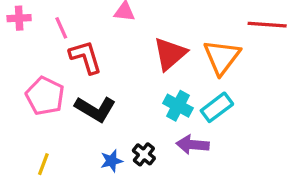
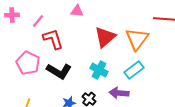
pink line: (61, 28) -> (38, 21), turned 64
cyan cross: (178, 106) -> (99, 70), moved

